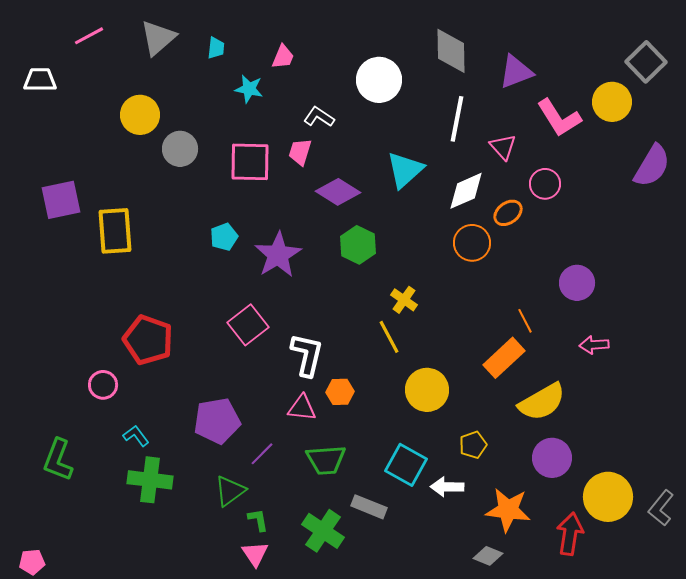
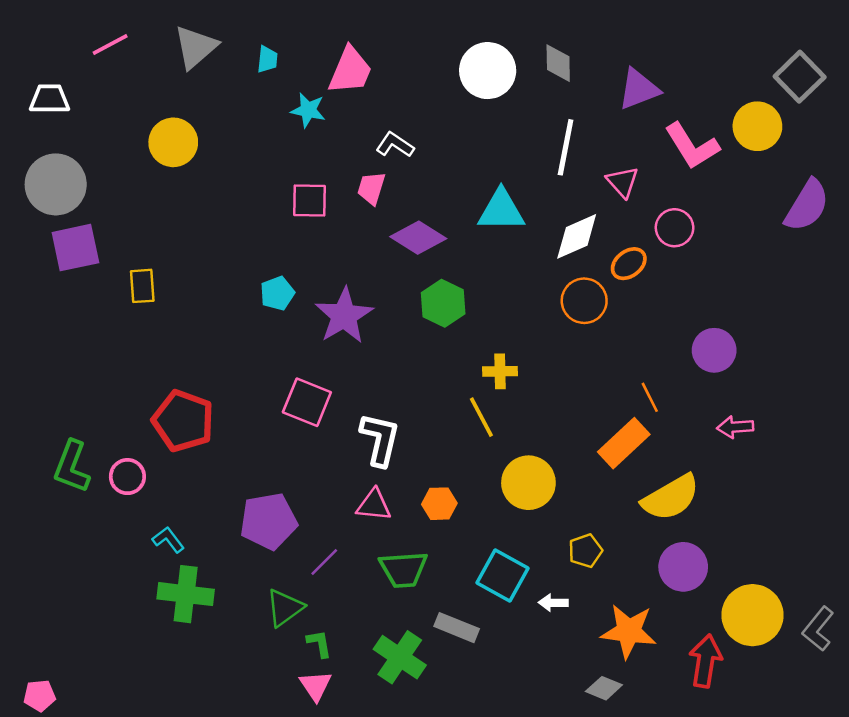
gray diamond: (451, 51) -> (558, 63), size x0.7
pink trapezoid: (283, 57) -> (350, 71), size x1.6
white circle: (379, 80) -> (488, 71), moved
gray circle: (180, 149) -> (56, 184), moved, size x1.4
pink square: (250, 162) -> (309, 201), size x0.7
cyan triangle: (405, 170) -> (501, 210), turned 42
yellow rectangle: (115, 231) -> (142, 286), size x0.6
yellow cross: (404, 300) -> (500, 371), turned -36
pink square: (248, 325) -> (307, 402), turned -30
orange hexagon: (340, 392) -> (439, 504), moved
green L-shape: (58, 460) -> (72, 467), moved
white arrow: (447, 487) -> (553, 603), size x0.7

